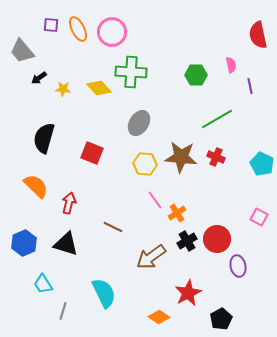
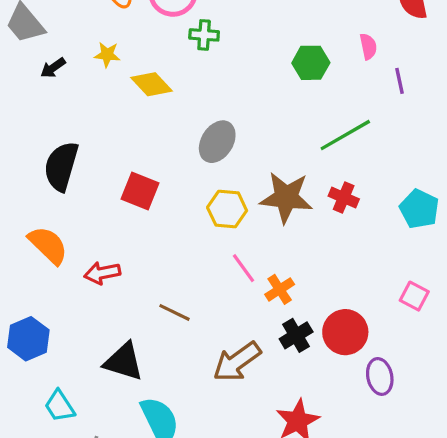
green cross: (131, 72) -> (204, 35), moved, size x0.6
yellow star: (63, 89) -> (107, 55), moved
red arrow: (69, 203) -> (102, 273), turned -115
black triangle: (66, 244) -> (124, 362), moved

